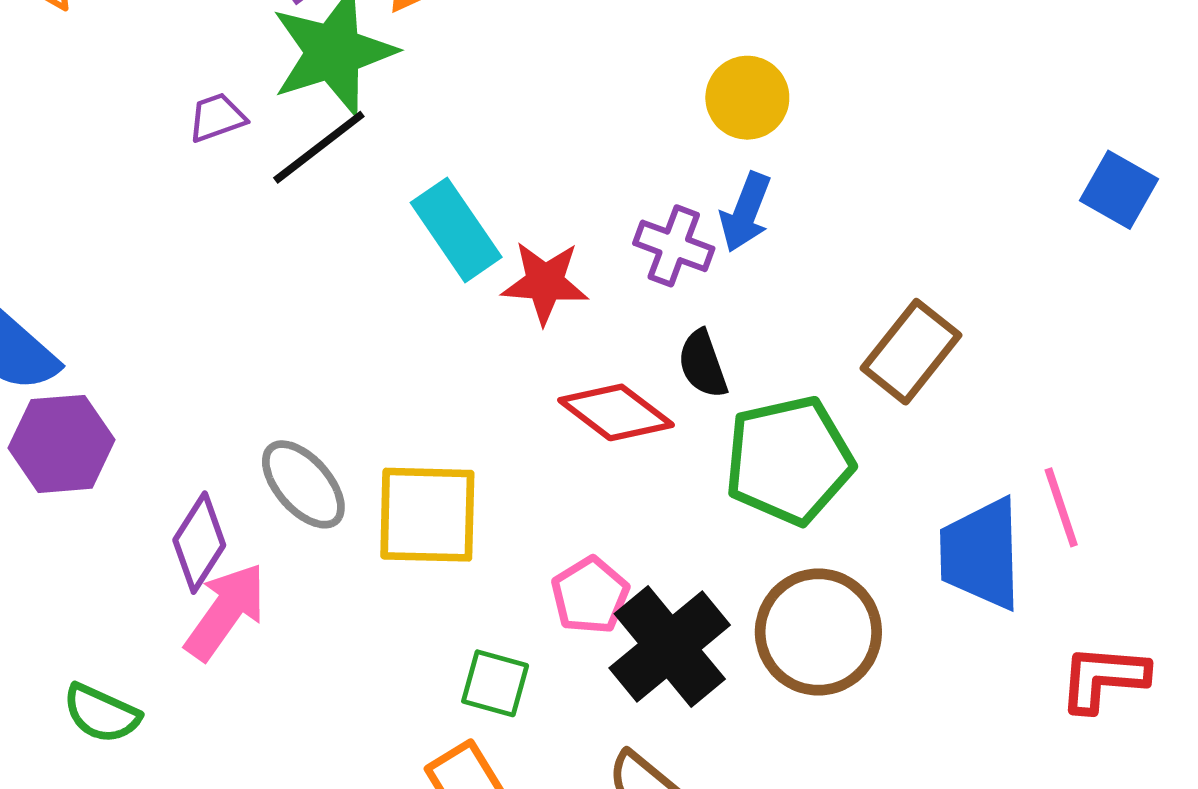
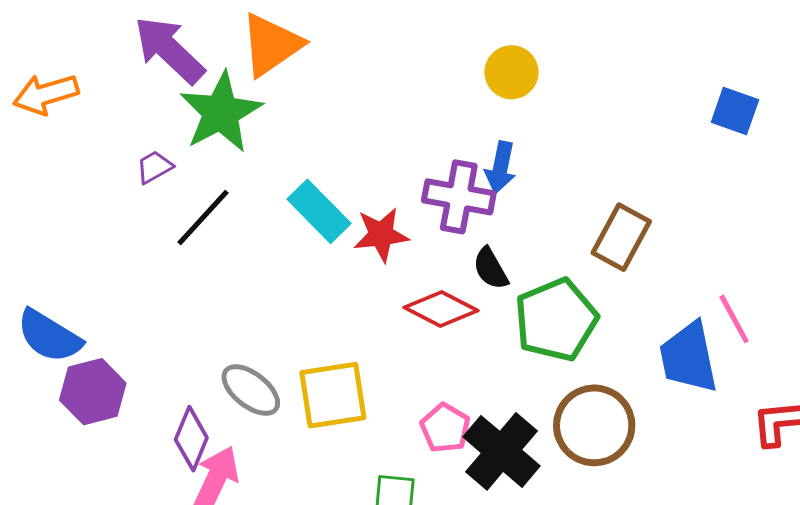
yellow circle: (747, 98) -> (511, 72), moved
black line: (319, 147) -> (203, 218), moved
purple cross: (674, 246) -> (459, 197), size x1.4

